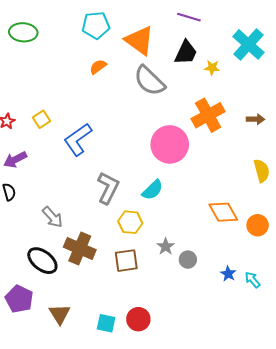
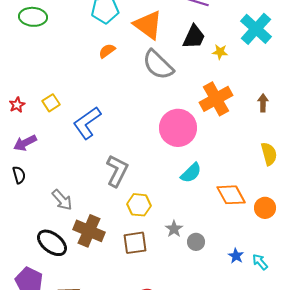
brown arrow: (256, 119) -> (263, 103), turned -90
cyan semicircle: (153, 190) -> (191, 173), moved

